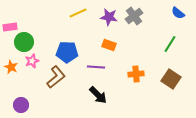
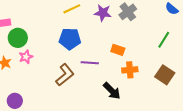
orange rectangle: (109, 45) -> (118, 50), moved
blue pentagon: (67, 52) -> (70, 39), moved
brown L-shape: (56, 77) -> (65, 75), moved
black arrow: (98, 95) -> (112, 91), moved

